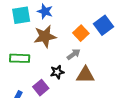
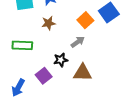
brown star: (45, 36) -> (48, 23), size x0.6
brown triangle: (85, 75) -> (83, 73), moved

